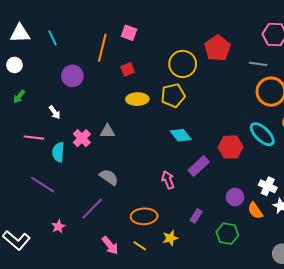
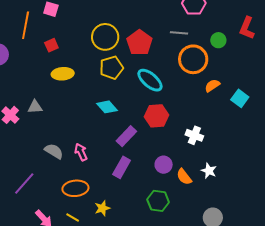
red pentagon: (217, 48) -> (139, 43), moved
yellow pentagon: (173, 95) -> (111, 68), moved
cyan ellipse: (262, 134) -> (150, 80), moved
gray semicircle: (109, 177) -> (54, 151), moved
pink arrow: (168, 180) -> (81, 152), moved
white cross: (268, 186) -> (194, 135), moved
purple rectangle: (196, 216) -> (122, 167), moved, size x1.5

